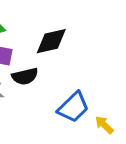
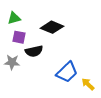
black diamond: (51, 41) -> (52, 27), turned 35

